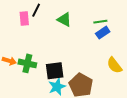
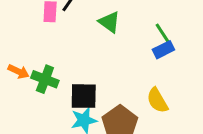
green line: (100, 22) -> (162, 33), turned 56
yellow semicircle: (114, 65) -> (157, 100), moved

